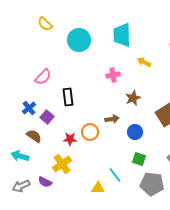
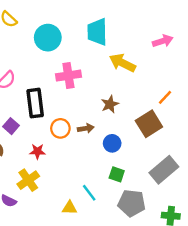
yellow arrow: (144, 62) -> (122, 63), size x1.6
pink cross: (113, 75) -> (68, 76), moved, size x1.5
black rectangle: (68, 97) -> (35, 103), size x1.4
orange circle: (90, 132) -> (60, 128), moved

